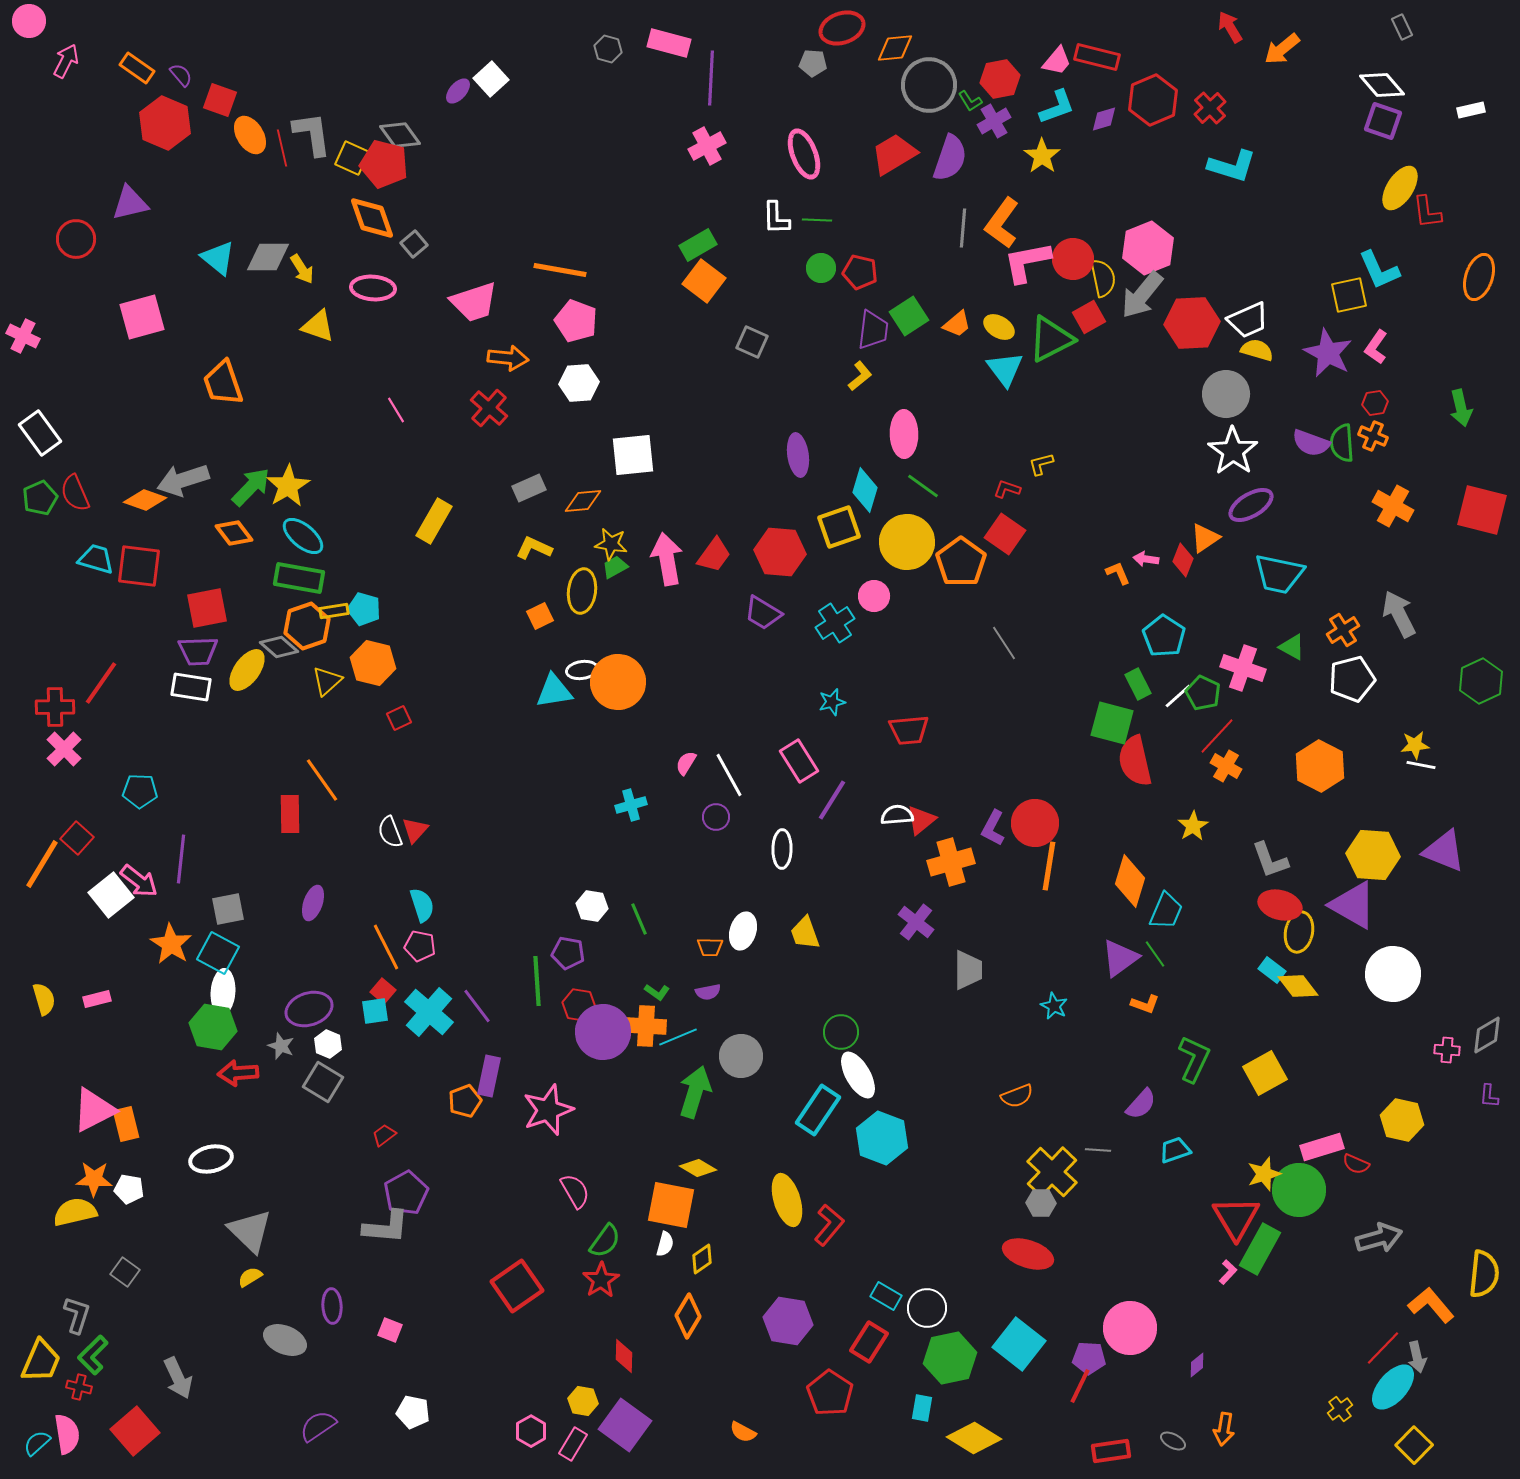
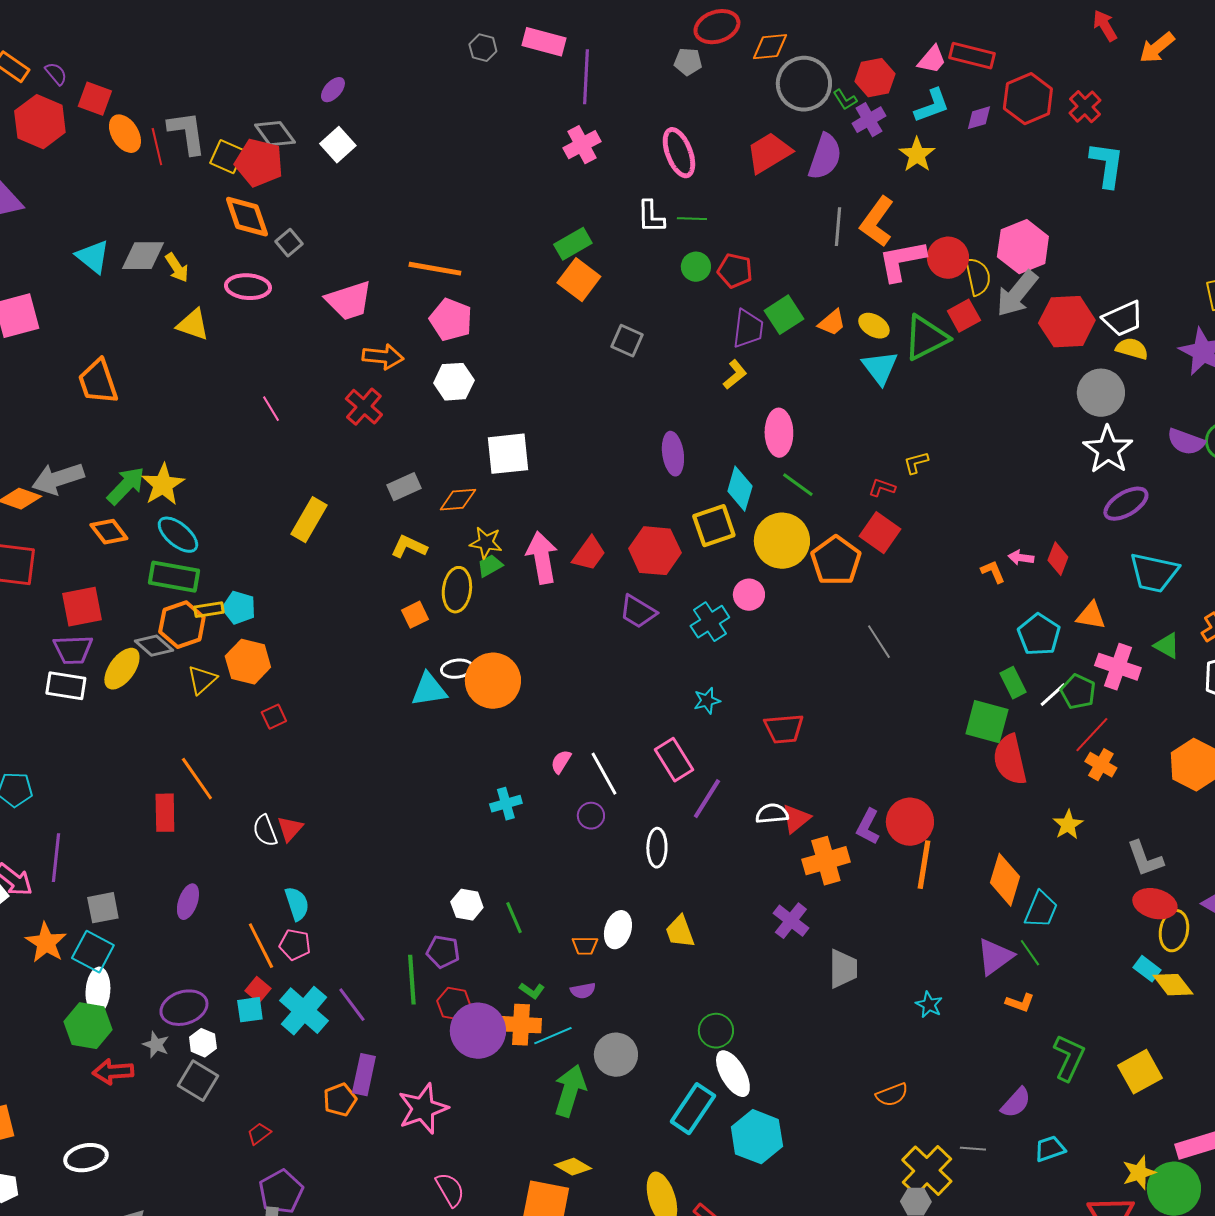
white square: (491, 79) -> (338, 145), moved
cyan L-shape: (1232, 166) -> (1107, 165), turned -99
orange triangle: (1205, 538) -> (1091, 616), moved, turned 44

